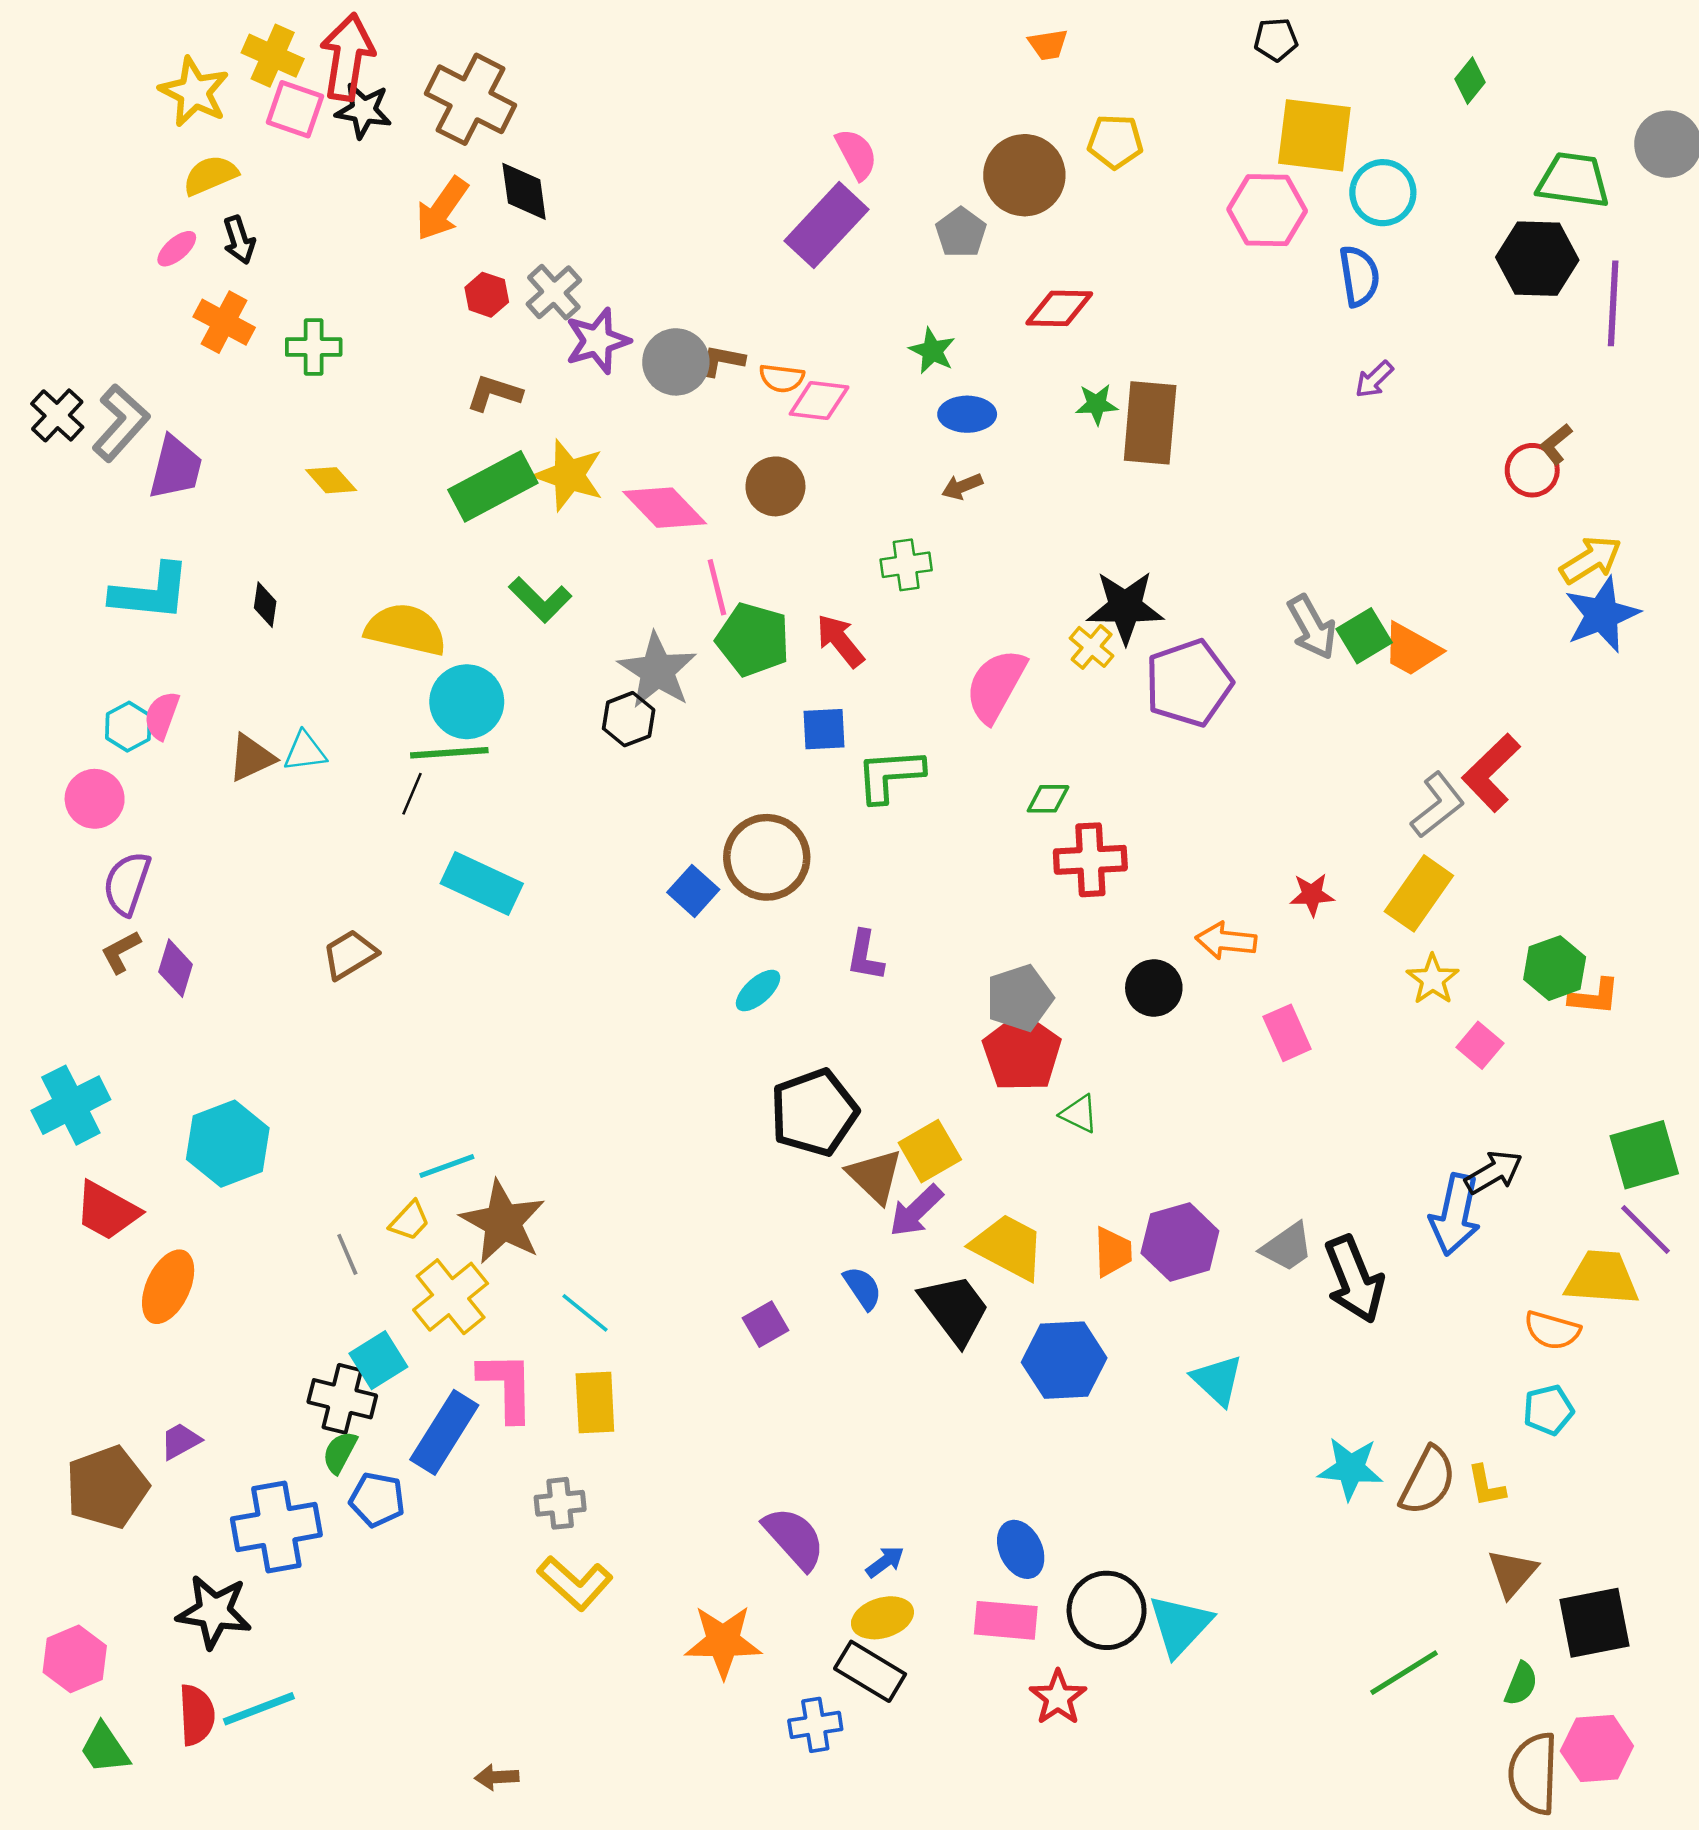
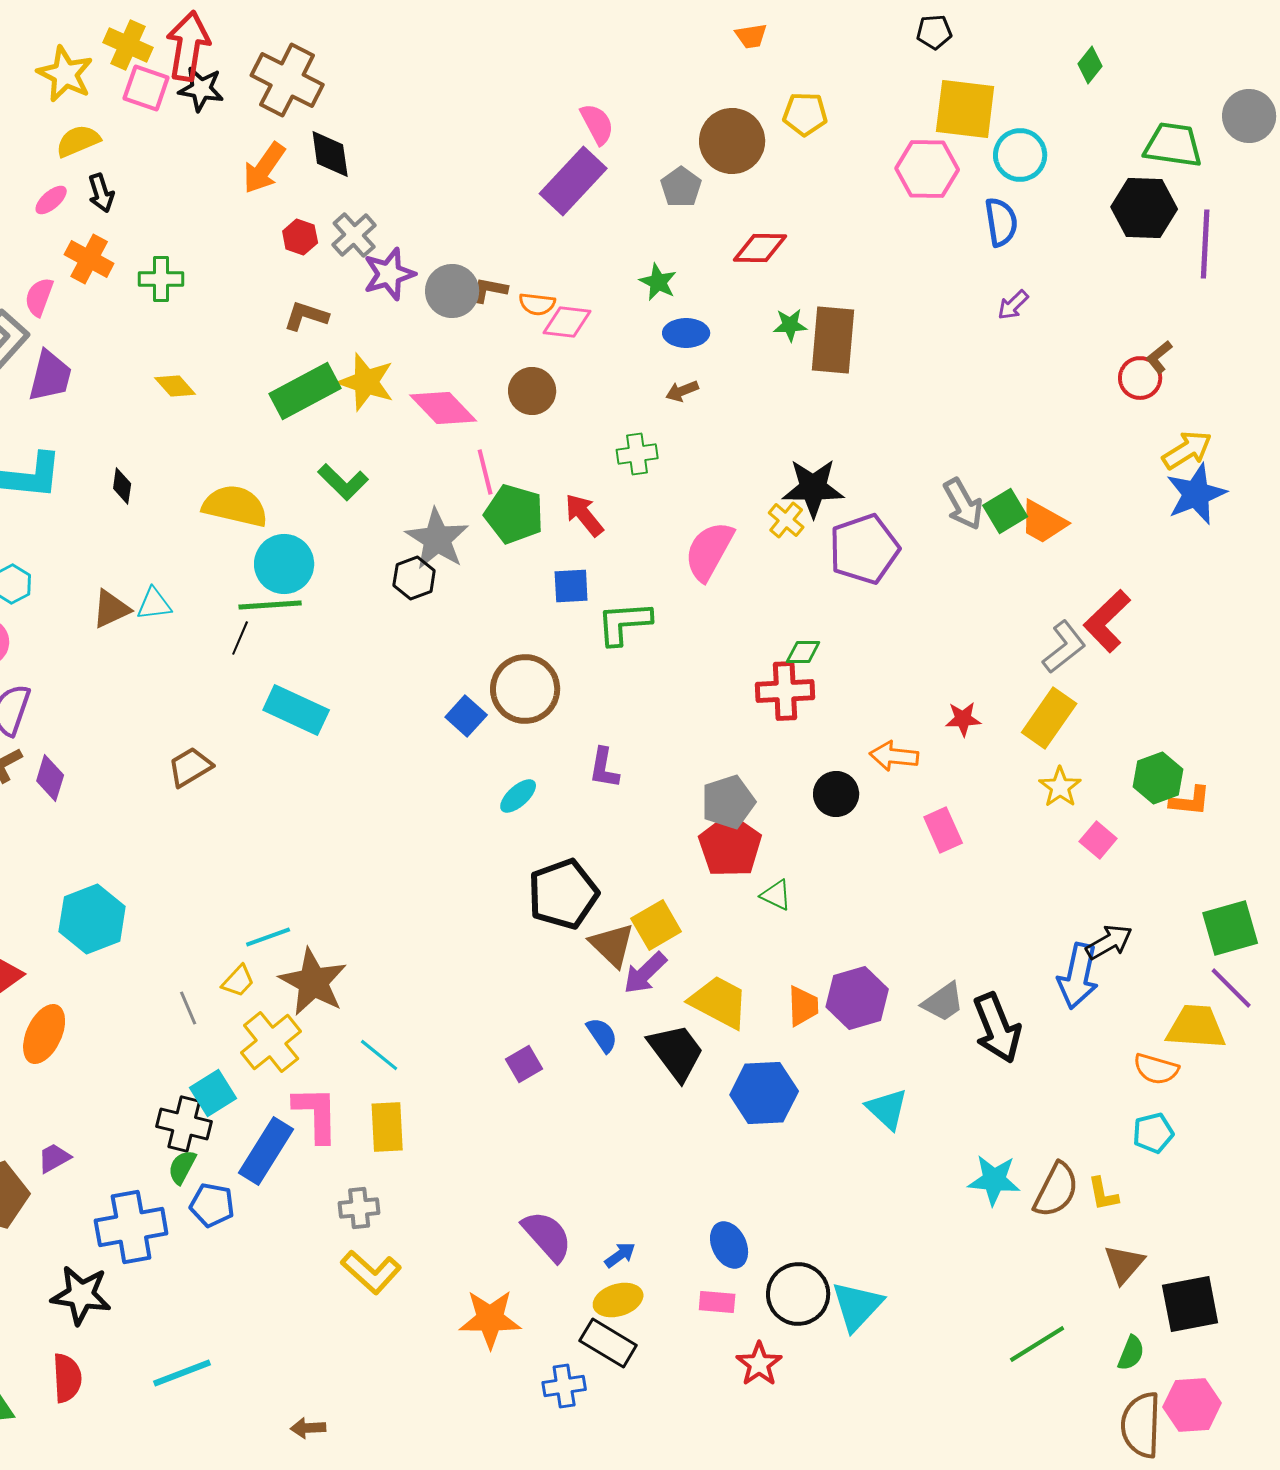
pink semicircle: (162, 715) -> (39, 297), moved
green diamond: (1048, 799) -> (803, 652), moved
pink rectangle: (1006, 1620) -> (717, 1302), size x0.7
cyan line: (259, 1709) -> (182, 1373), moved

